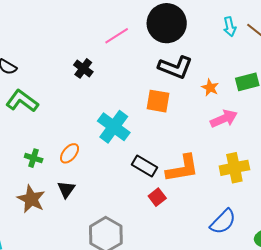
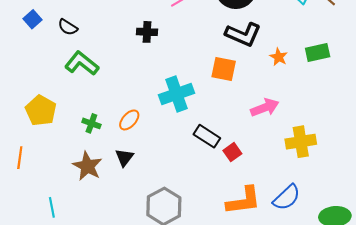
black cross: (83, 68) -> (147, 32), turned -36
pink arrow: (224, 119) -> (265, 108), moved
cyan cross: (114, 127) -> (176, 94), turned 32
orange L-shape: (182, 168) -> (244, 201), moved
red square: (157, 197) -> (232, 152), moved

